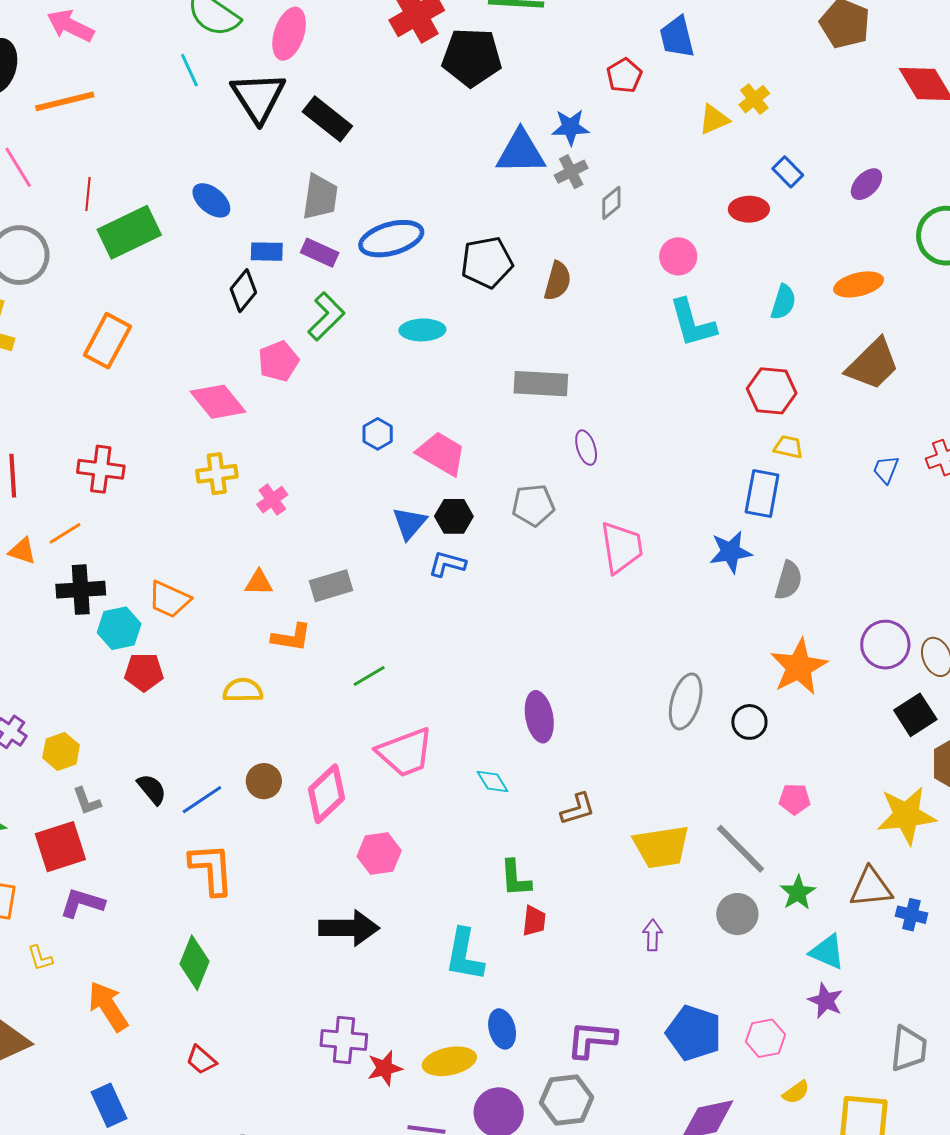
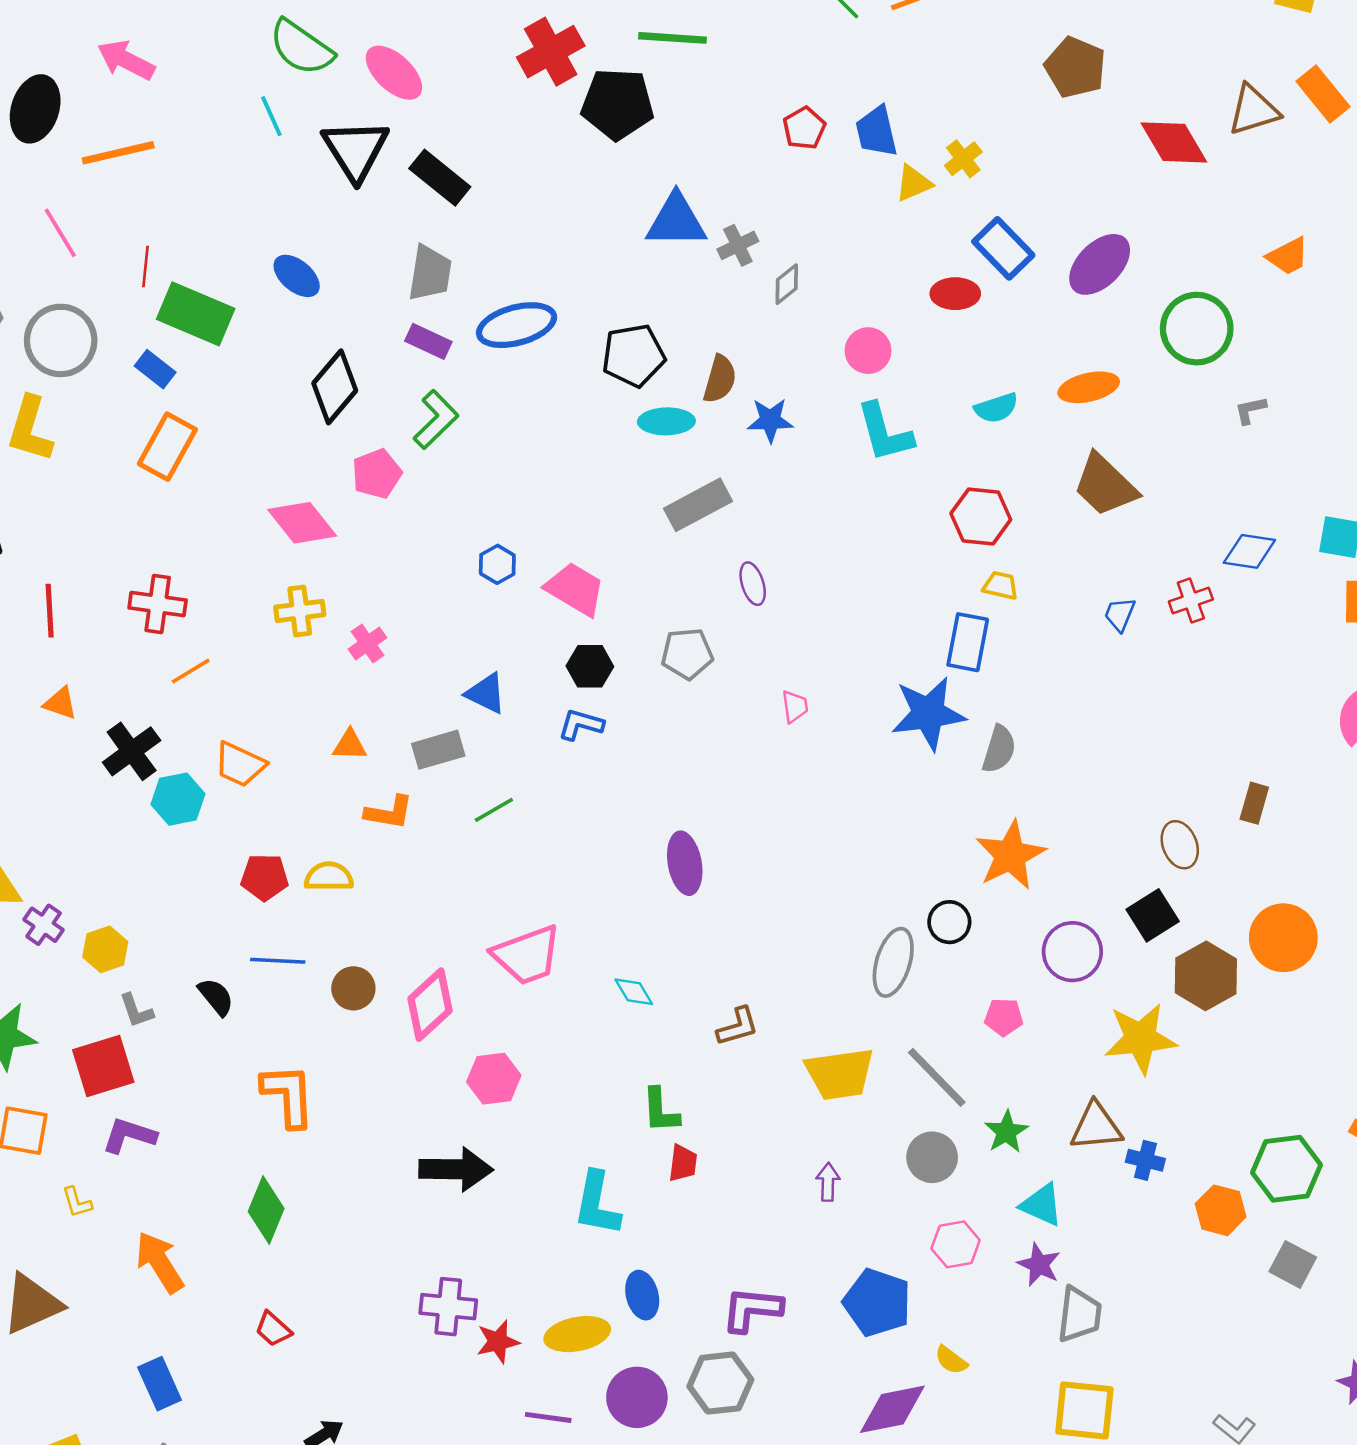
pink ellipse: (289, 34) -> (394, 73), turned -66
blue trapezoid: (677, 37) -> (876, 132), moved
blue star: (570, 127) -> (770, 420), moved
blue rectangle: (788, 172) -> (1003, 248), size x1.6
purple ellipse: (866, 184) -> (1100, 264), size x1.6
green rectangle: (129, 232) -> (196, 314), turned 48
blue rectangle: (267, 252) -> (155, 369), moved, turned 36
black diamond: (243, 291) -> (335, 387), size x1.4
cyan semicircle: (783, 302) -> (996, 408), turned 54
cyan ellipse: (422, 330) -> (666, 421), moved
brown trapezoid: (873, 364) -> (1105, 485), turned 88
gray rectangle: (541, 384) -> (698, 505), turned -32
blue triangle: (409, 523) -> (486, 693), moved, turned -45
orange line: (65, 533) -> (191, 671), moved
pink trapezoid: (622, 547) -> (795, 706), size x0.5
blue star: (731, 552) -> (928, 713), size x1.4
black cross: (81, 590) -> (132, 751), turned -33
purple circle: (885, 645) -> (1072, 952), moved
red pentagon: (144, 672) -> (265, 877), moved
green line: (369, 676) -> (494, 810), moved
gray ellipse: (686, 701) -> (893, 962), moved
purple ellipse: (539, 717) -> (685, 863), moved
blue line: (202, 800) -> (278, 961), moved, turned 36
pink hexagon: (765, 1038) -> (956, 1244), moved
gray trapezoid: (909, 1049) -> (1079, 1315), moved
yellow semicircle: (796, 1092) -> (951, 1360), moved, turned 72

